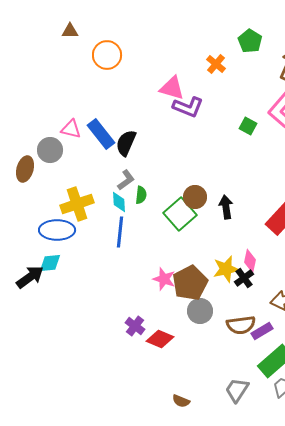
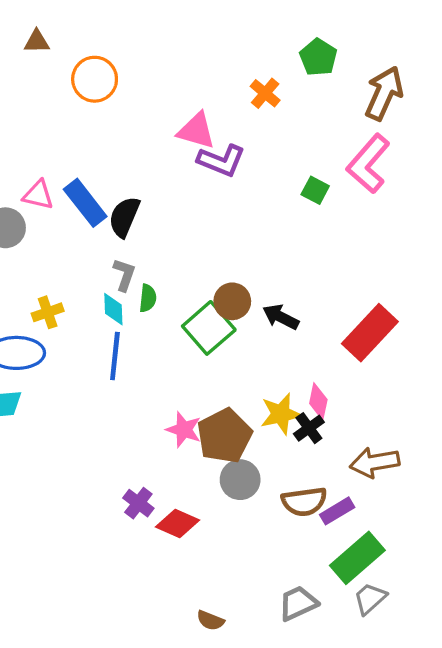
gray L-shape: (126, 180) -> (124, 275), turned -35
yellow cross: (77, 204) -> (48, 312), size x0.6
black arrow: (226, 207) -> (281, 317), turned -55
gray trapezoid: (237, 390) -> (298, 603), turned 32

